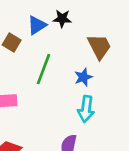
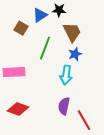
brown trapezoid: (99, 47) -> (72, 32), moved
cyan arrow: (86, 109) -> (66, 75), moved

